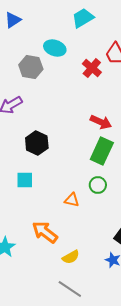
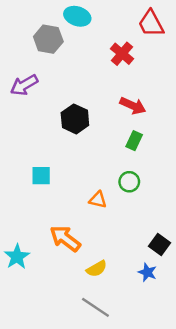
red cross: (92, 68) -> (122, 54), moved
black hexagon: (37, 143) -> (75, 119), moved
green rectangle: (102, 151) -> (134, 141), size x0.6

